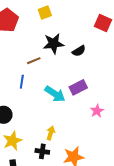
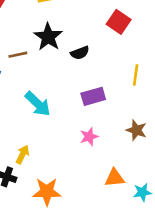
black star: (53, 44) -> (48, 37), turned 30
purple rectangle: (78, 87) -> (93, 96), moved

